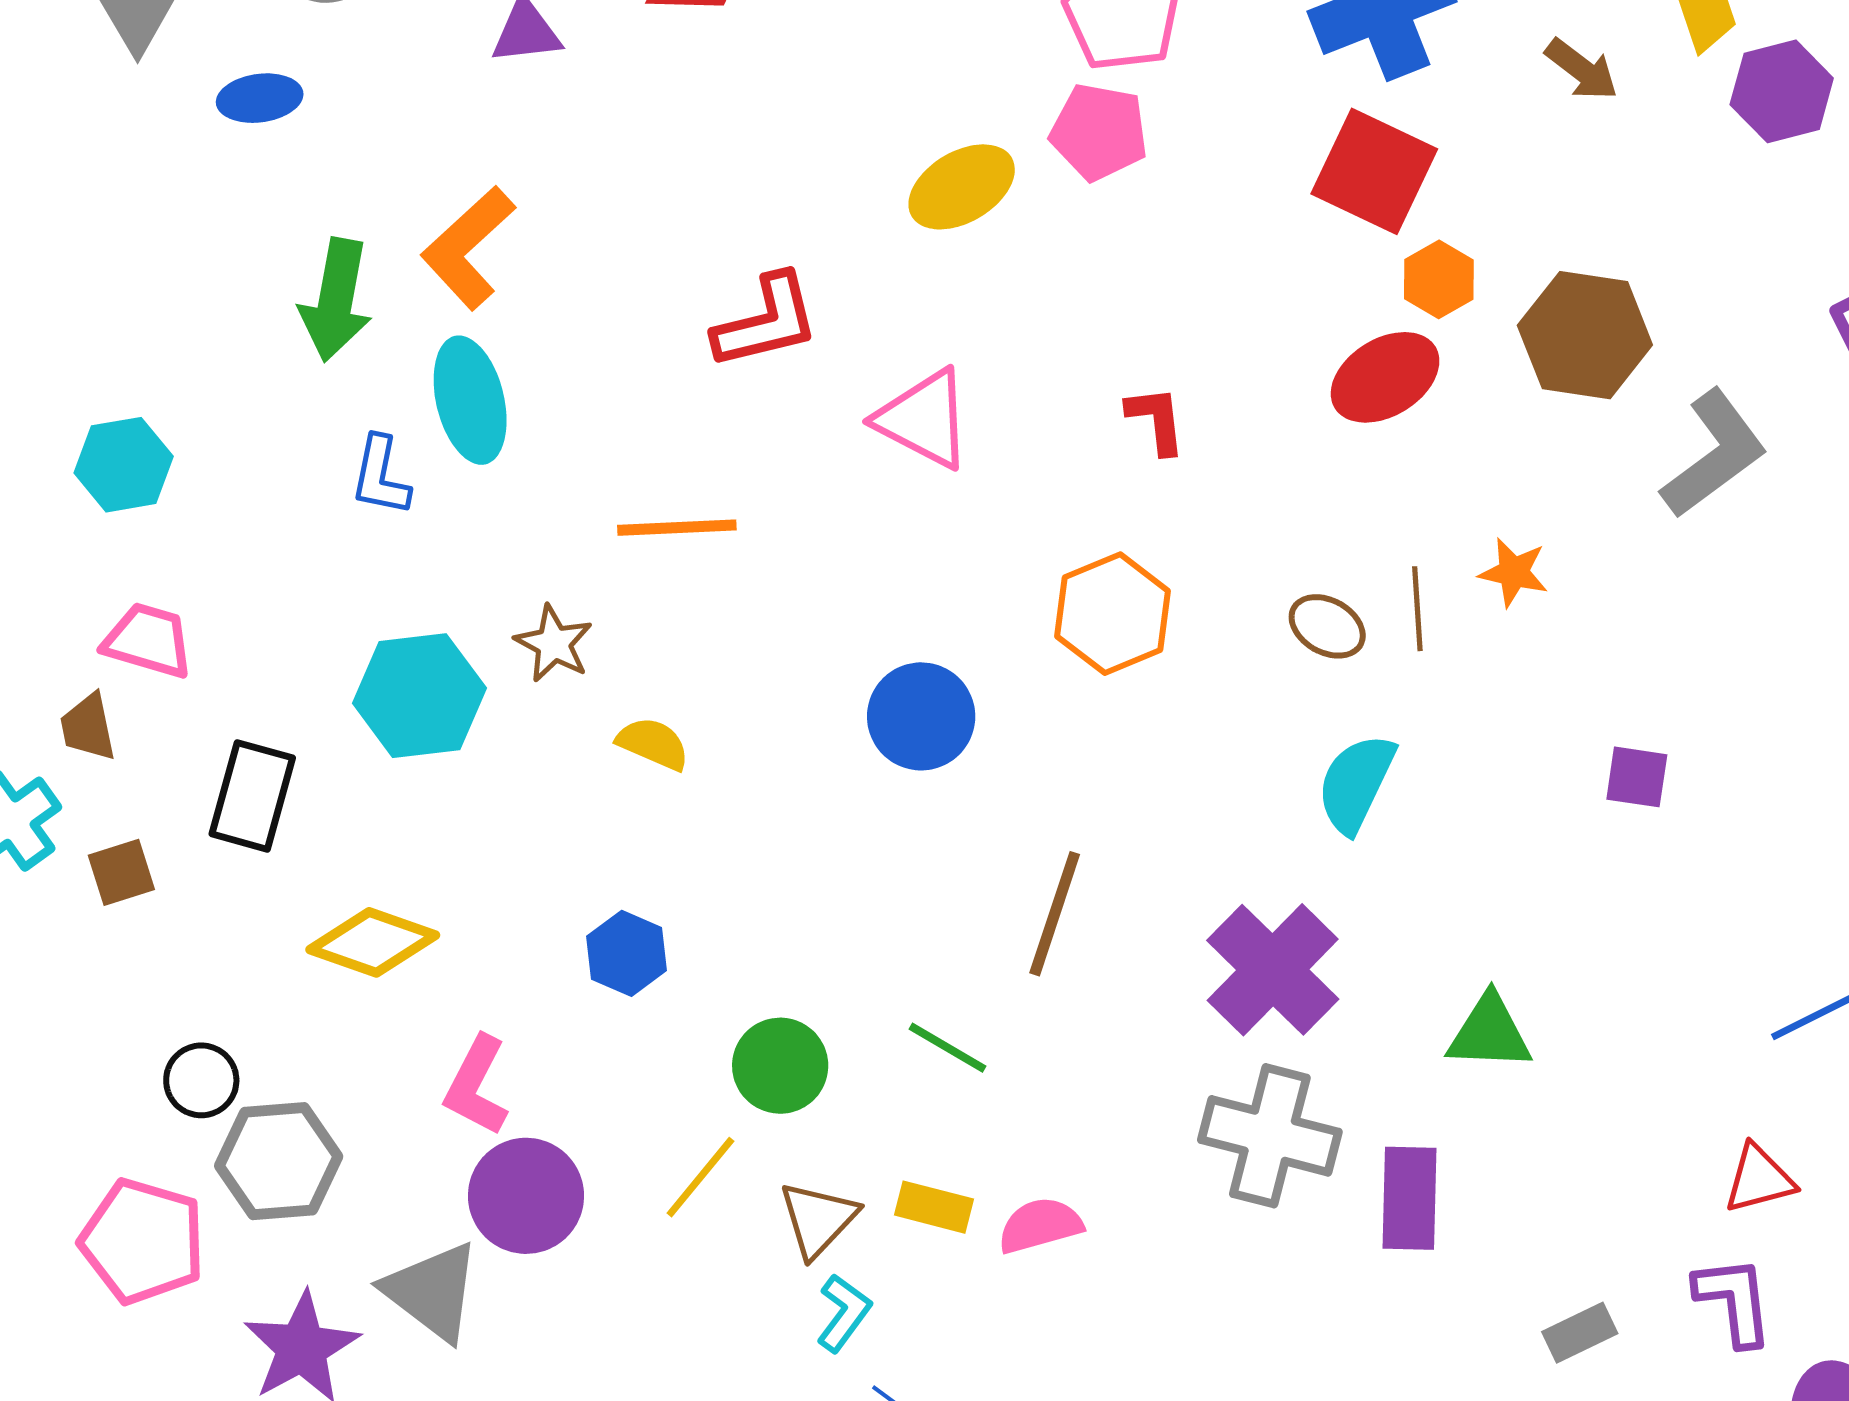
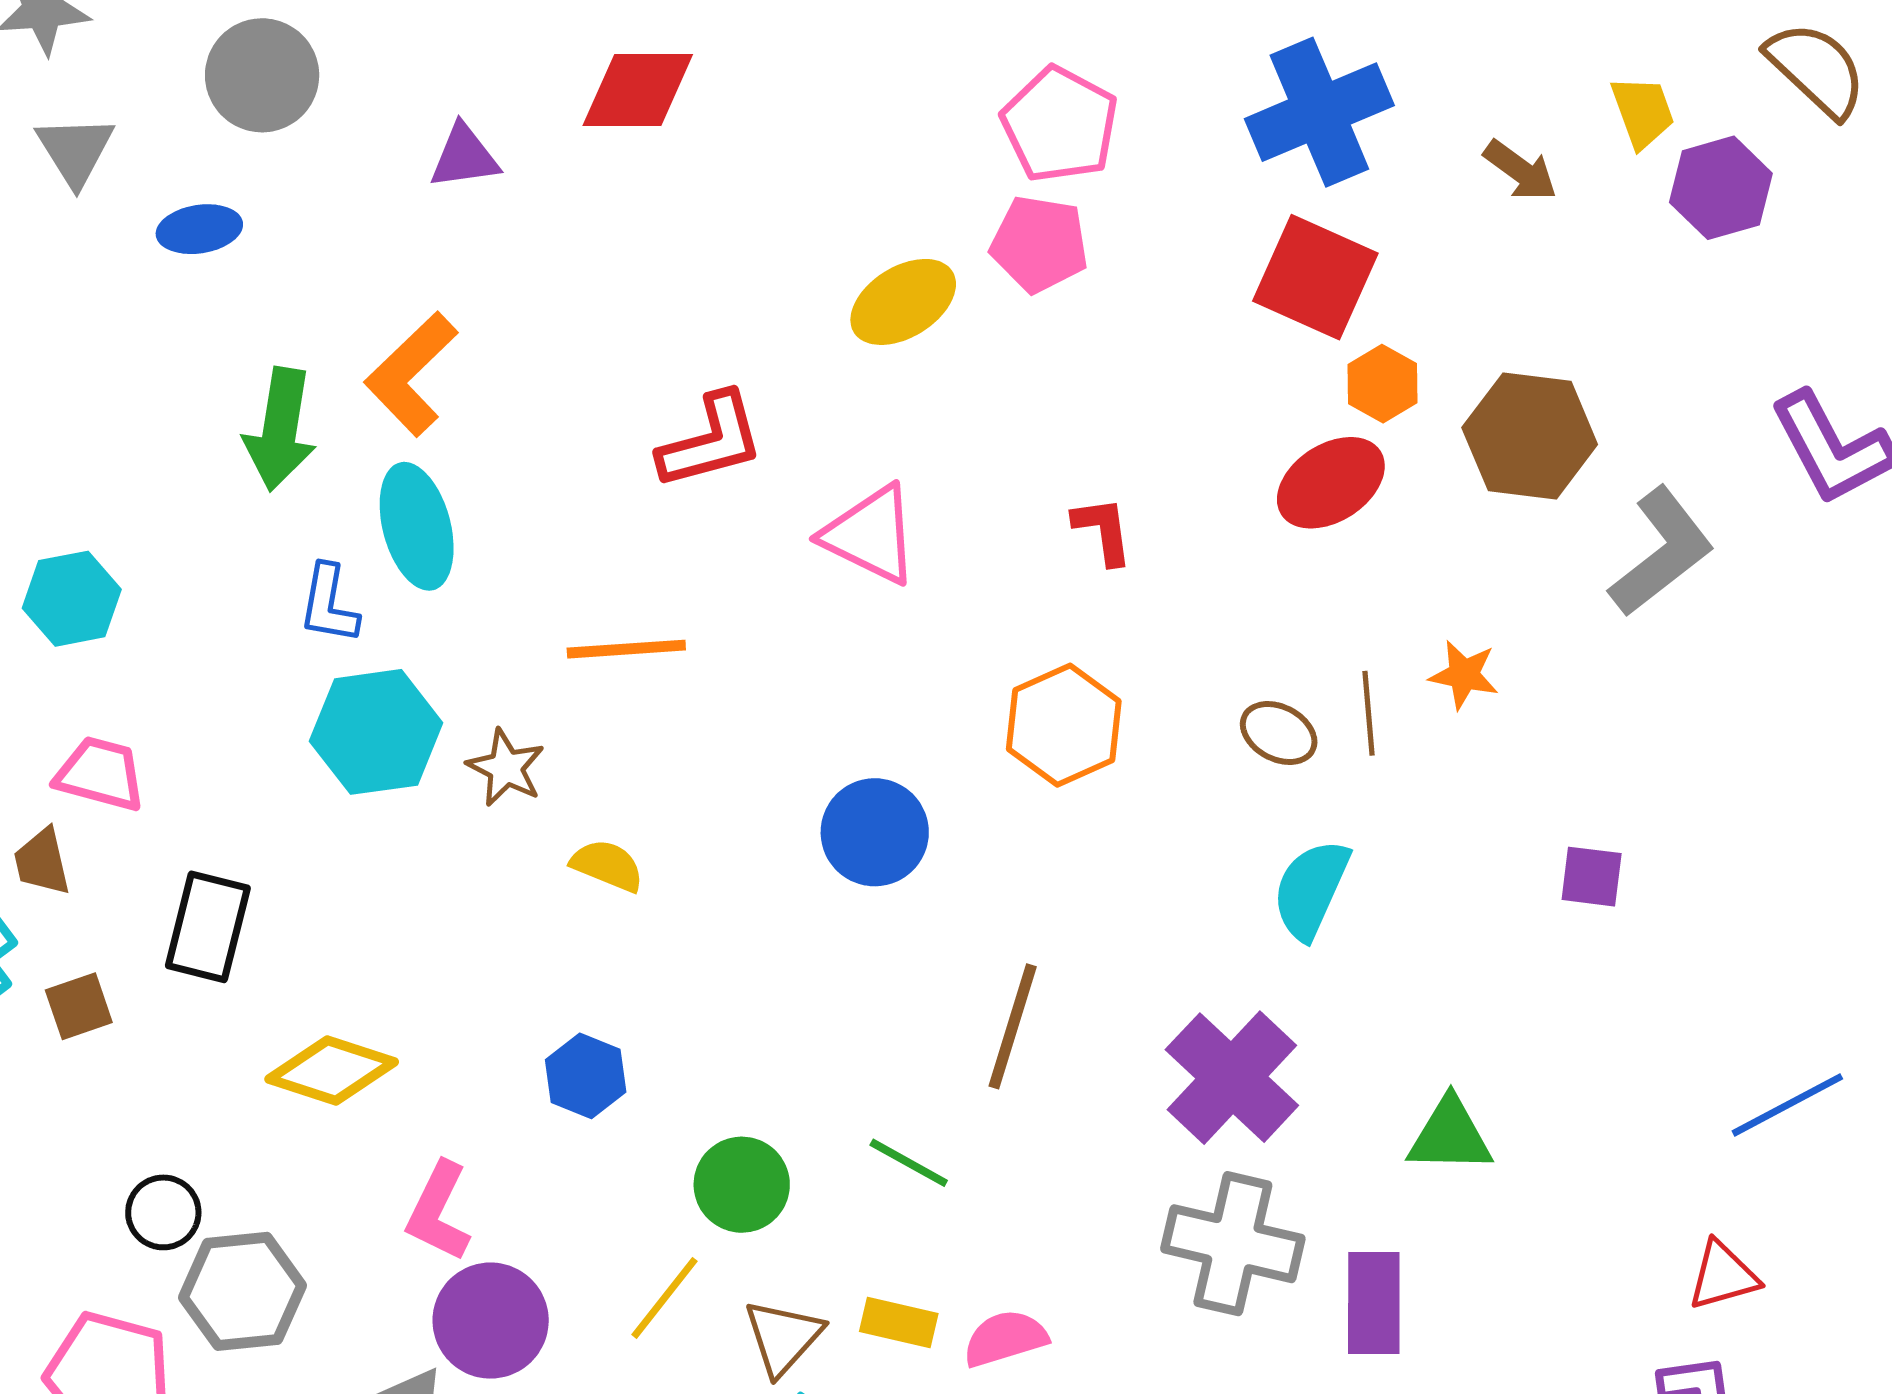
cyan hexagon: (419, 696) -> (376, 732), moved

